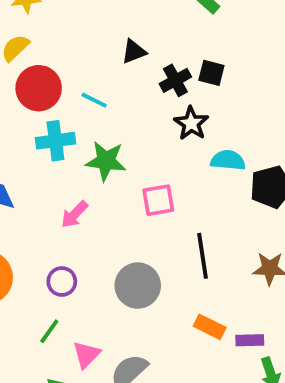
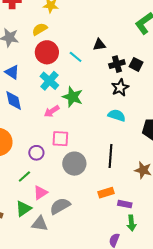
cyan line: (94, 100) -> (76, 57), moved
cyan cross: (55, 141) -> (49, 81), turned 36
cyan semicircle: (228, 160) -> (117, 115), moved
pink square: (158, 200) -> (60, 139), moved
pink arrow: (74, 214) -> (52, 111), moved
orange rectangle: (210, 327) -> (106, 193), turned -56

